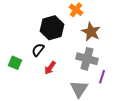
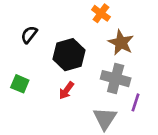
black hexagon: (52, 28) -> (69, 55), moved
black semicircle: (38, 50) -> (29, 35), moved

